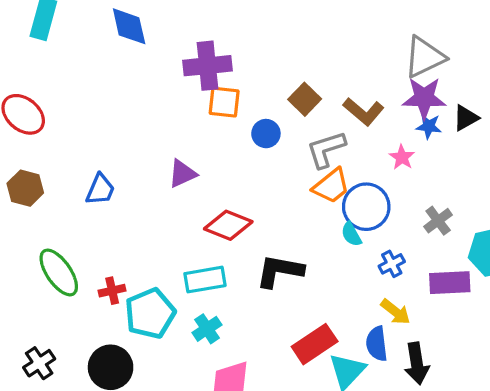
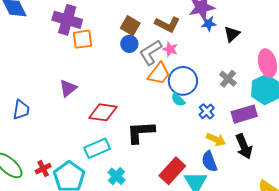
purple cross: (208, 66) -> (67, 20), turned 36
black triangle: (466, 118) -> (232, 34), moved
blue circle: (266, 134) -> (129, 44), moved
pink star: (402, 157) -> (170, 49), moved
cyan cross: (207, 329) -> (116, 176), moved
black arrow: (417, 363) -> (244, 146), moved

